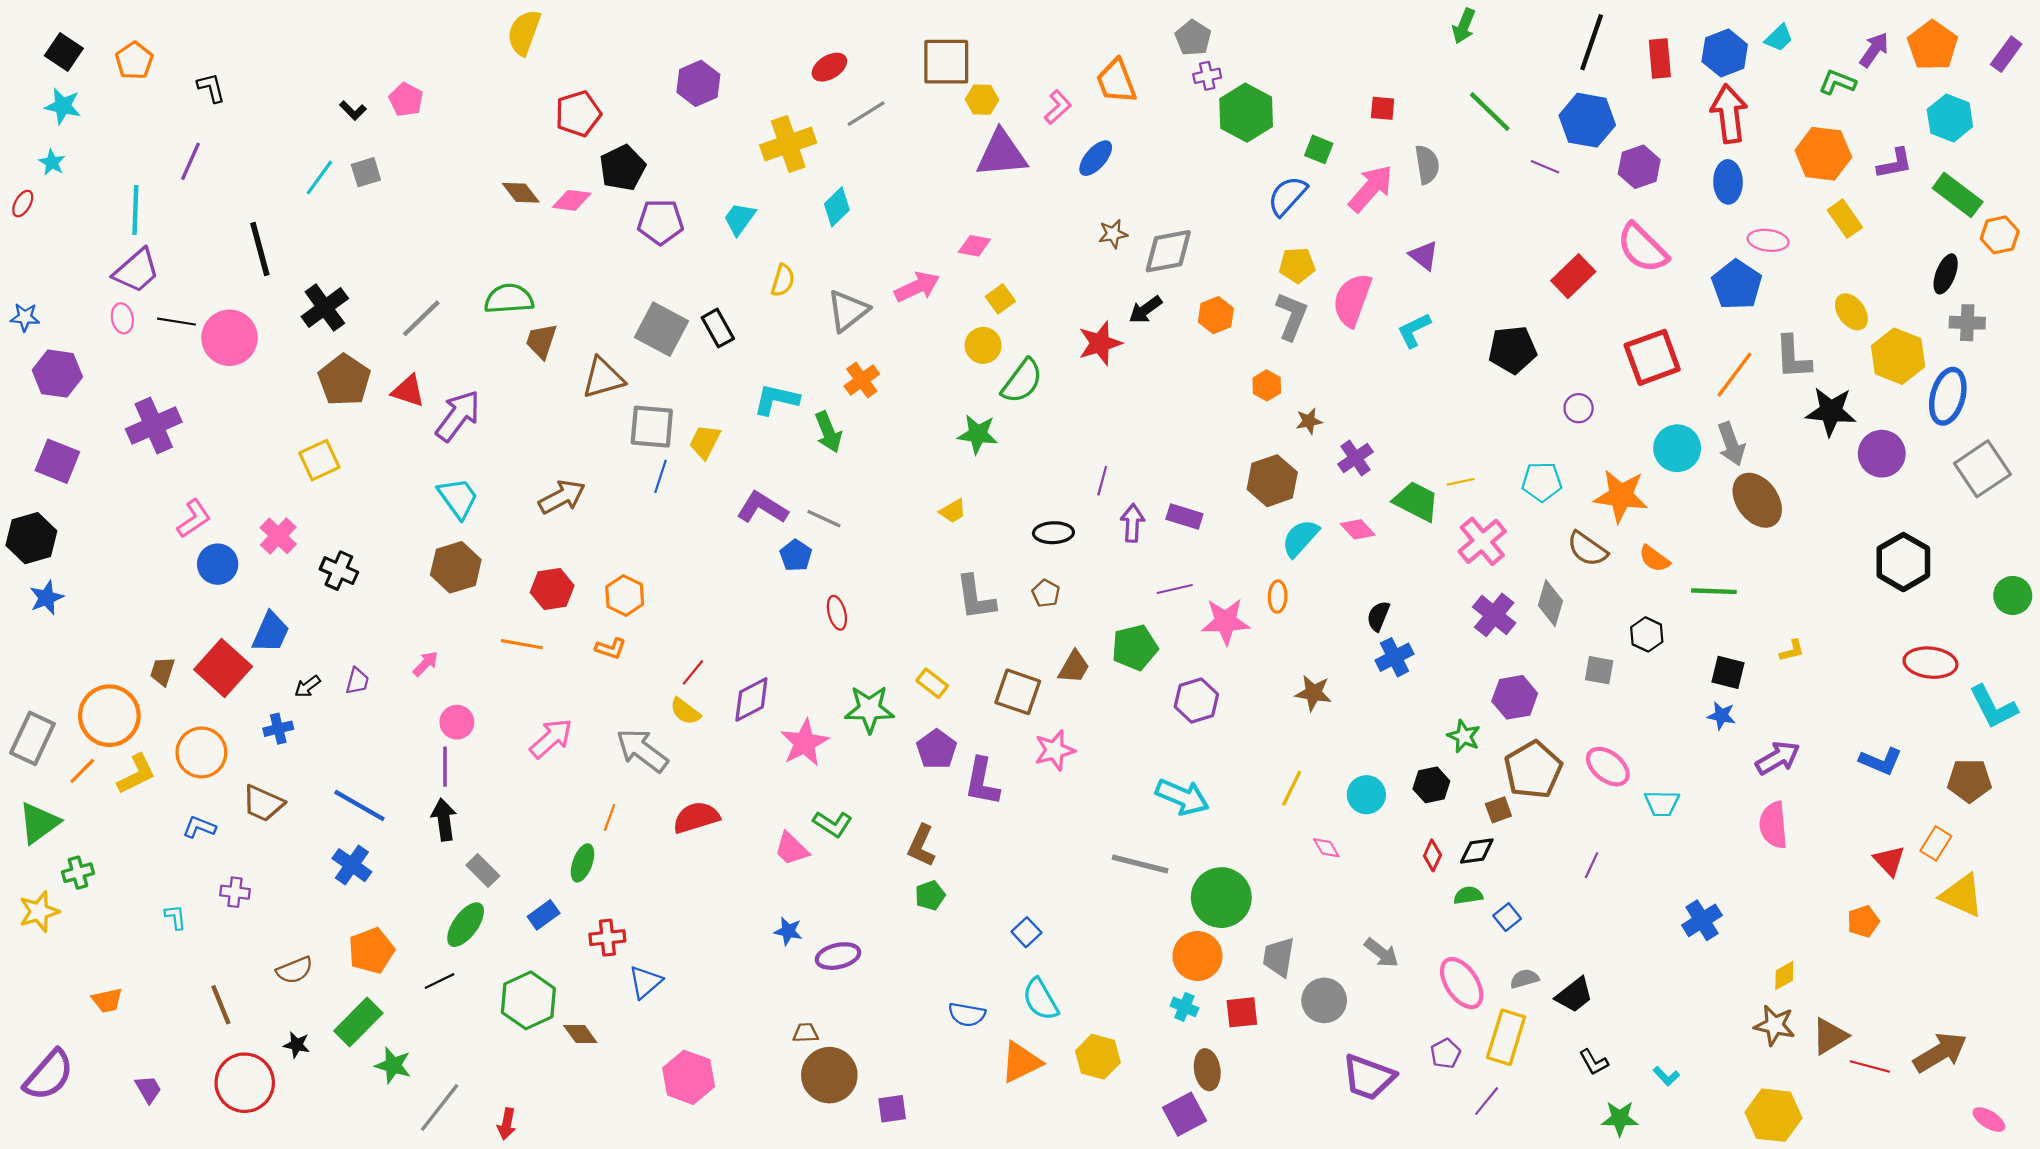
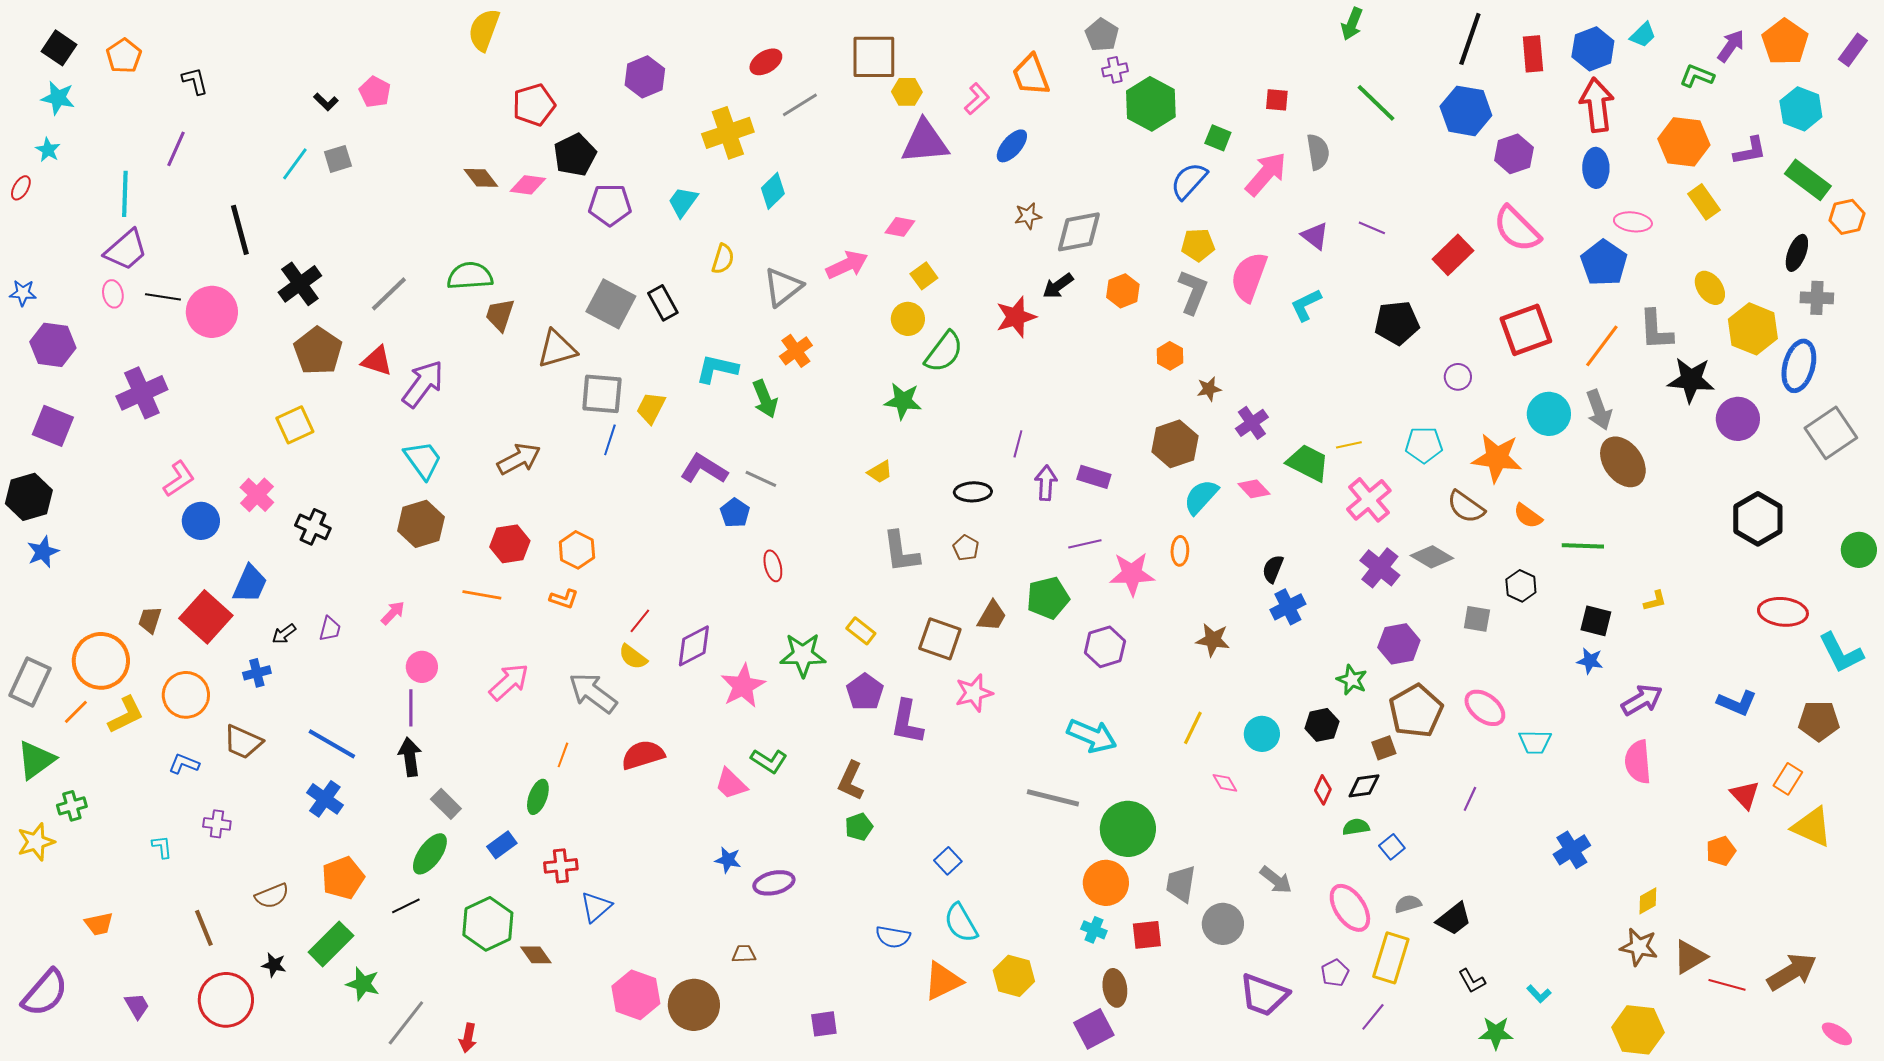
purple line: (1545, 167) -> (1372, 228), moved
gray diamond: (1550, 603) -> (1432, 557), turned -75
brown circle: (829, 1075) -> (694, 1005), moved

